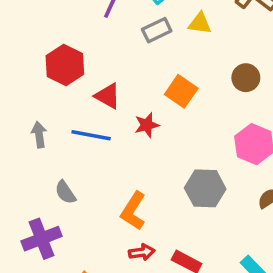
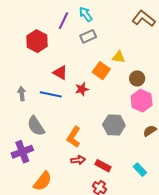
yellow triangle: (200, 23) -> (119, 57), moved
red hexagon: (65, 65) -> (37, 41), moved
brown circle: (246, 78) -> (137, 78), moved
gray semicircle: (65, 192) -> (36, 126), size x1.5

